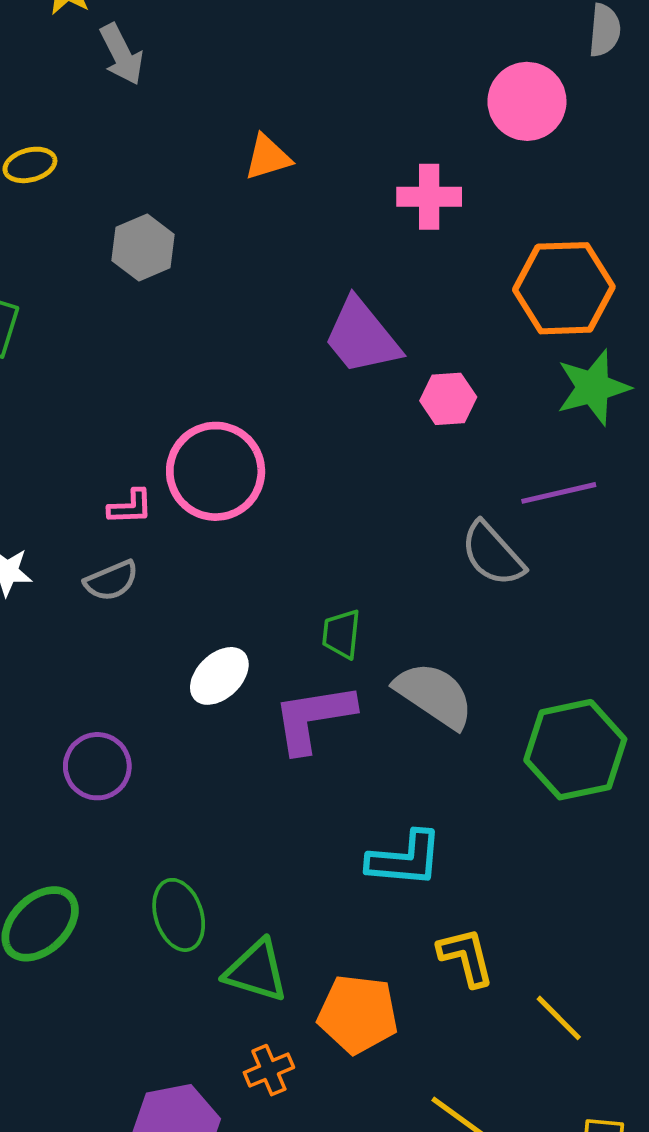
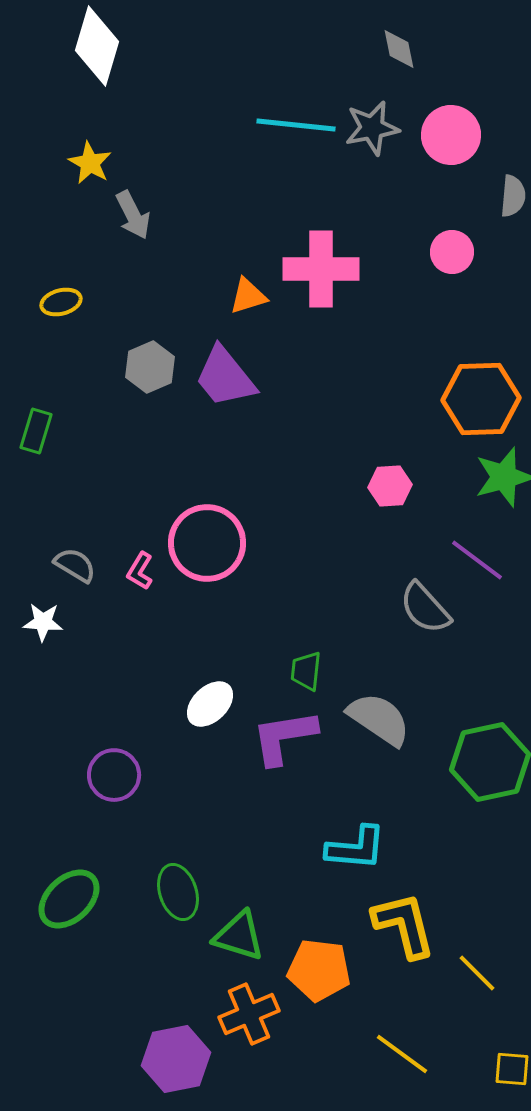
pink circle: (527, 101) -> (452, 252), size x0.7
pink cross: (429, 197) -> (321, 269), moved, size x1.5
purple trapezoid: (362, 337) -> (225, 377), moved
purple line: (559, 493) -> (477, 560), turned 50
pink L-shape: (130, 507) -> (140, 571), turned 123
gray semicircle: (111, 581) -> (75, 565), moved, turned -126
yellow L-shape: (466, 957) -> (404, 925), size x1.4
orange cross: (269, 1070) -> (249, 1014), size x1.5

